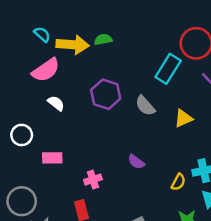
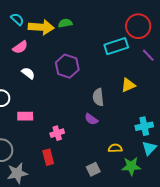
cyan rectangle: (168, 69) -> (116, 46), turned 40
pink semicircle: (46, 70) -> (20, 47), size x0.7
gray semicircle: (145, 106) -> (98, 97), moved, turned 36
yellow semicircle: (178, 182) -> (115, 148), moved, turned -120

